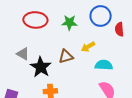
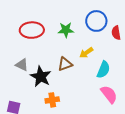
cyan semicircle: (104, 65) -> (103, 70), turned 114

